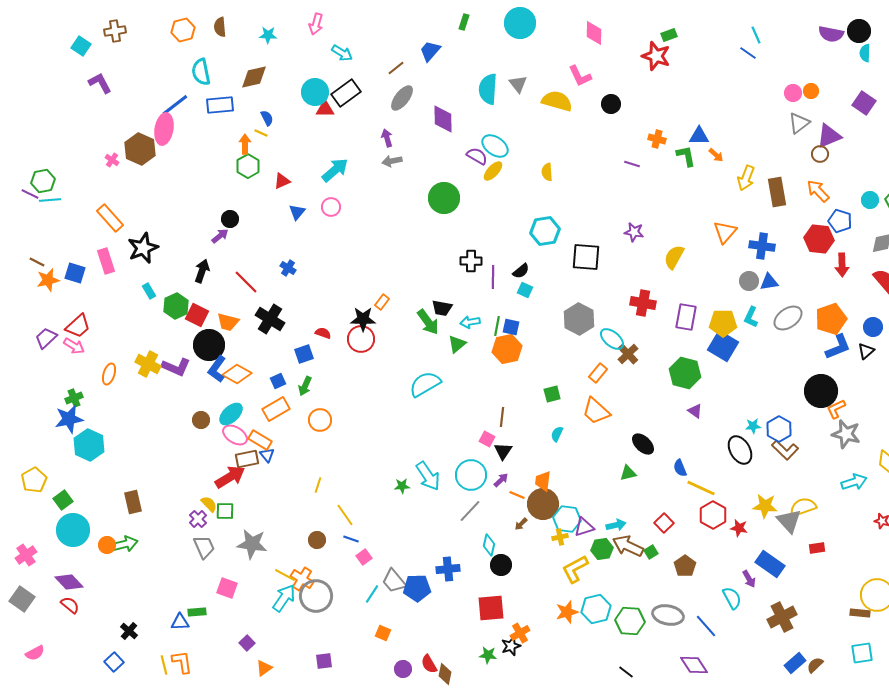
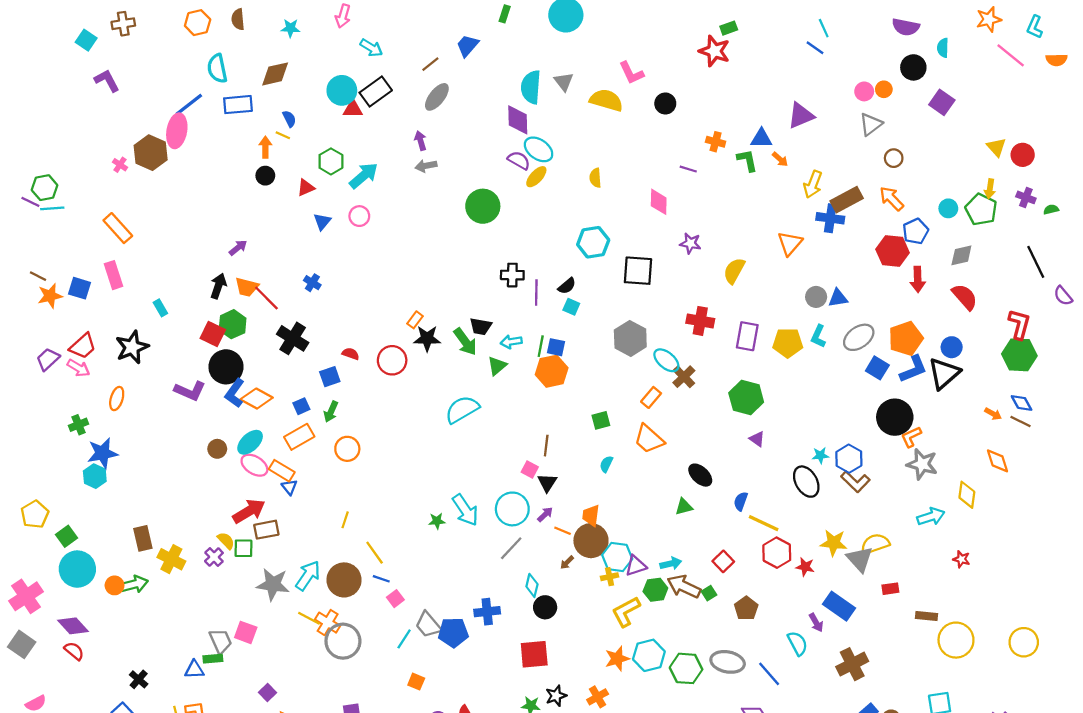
black circle: (859, 31) -> (913, 67), moved
pink diamond: (594, 33) -> (659, 202), moved
purple diamond: (443, 119) -> (518, 120), moved
purple triangle: (829, 136) -> (801, 116), moved
green hexagon: (248, 166) -> (331, 161), moved
brown rectangle: (777, 192) -> (847, 200), turned 72
black circle: (230, 219) -> (265, 176), moved
blue pentagon: (840, 221) -> (916, 231), turned 30
blue cross: (762, 246) -> (830, 218), moved
black star: (143, 248) -> (132, 347), moved
green hexagon: (176, 306) -> (233, 324), moved
black star: (363, 319) -> (427, 338), moved
orange trapezoid: (228, 322) -> (247, 287), moved
blue square: (723, 346) -> (877, 368), moved, size x0.7
black triangle: (866, 351) -> (944, 373), size x1.8
yellow cross: (148, 364) -> (171, 559), moved
blue star: (69, 419) -> (103, 453), moved
cyan hexagon: (89, 445) -> (95, 476), size x0.7
brown rectangle: (247, 459) -> (266, 530), moved
blue semicircle: (680, 468) -> (741, 501), turned 42
brown circle: (317, 540) -> (344, 580), size x1.8
gray trapezoid: (204, 547) -> (221, 641), moved
pink cross: (26, 555) -> (26, 596), size x1.4
cyan arrow: (284, 598) -> (308, 576), moved
brown rectangle: (860, 613) -> (926, 616), moved
orange cross: (520, 633) -> (598, 697), moved

